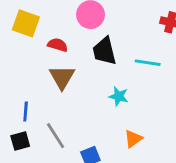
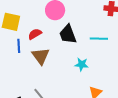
red semicircle: (58, 45) -> (35, 34), turned -40
blue line: (26, 111) -> (19, 46), moved

